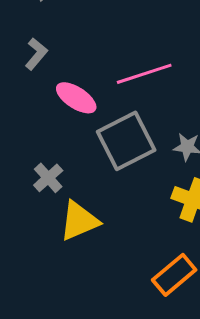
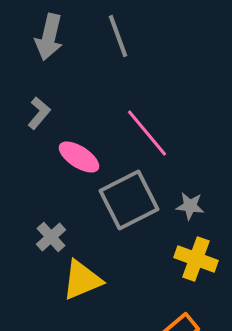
pink line: (144, 74) -> (147, 133), turned 68

